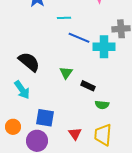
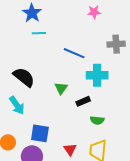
cyan line: (64, 18) -> (39, 33), moved
cyan cross: (104, 47) -> (97, 75), moved
black rectangle: (88, 86) -> (83, 101), turned -48

